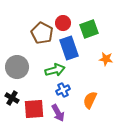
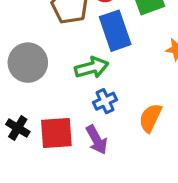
black cross: (12, 98) -> (18, 128), moved

